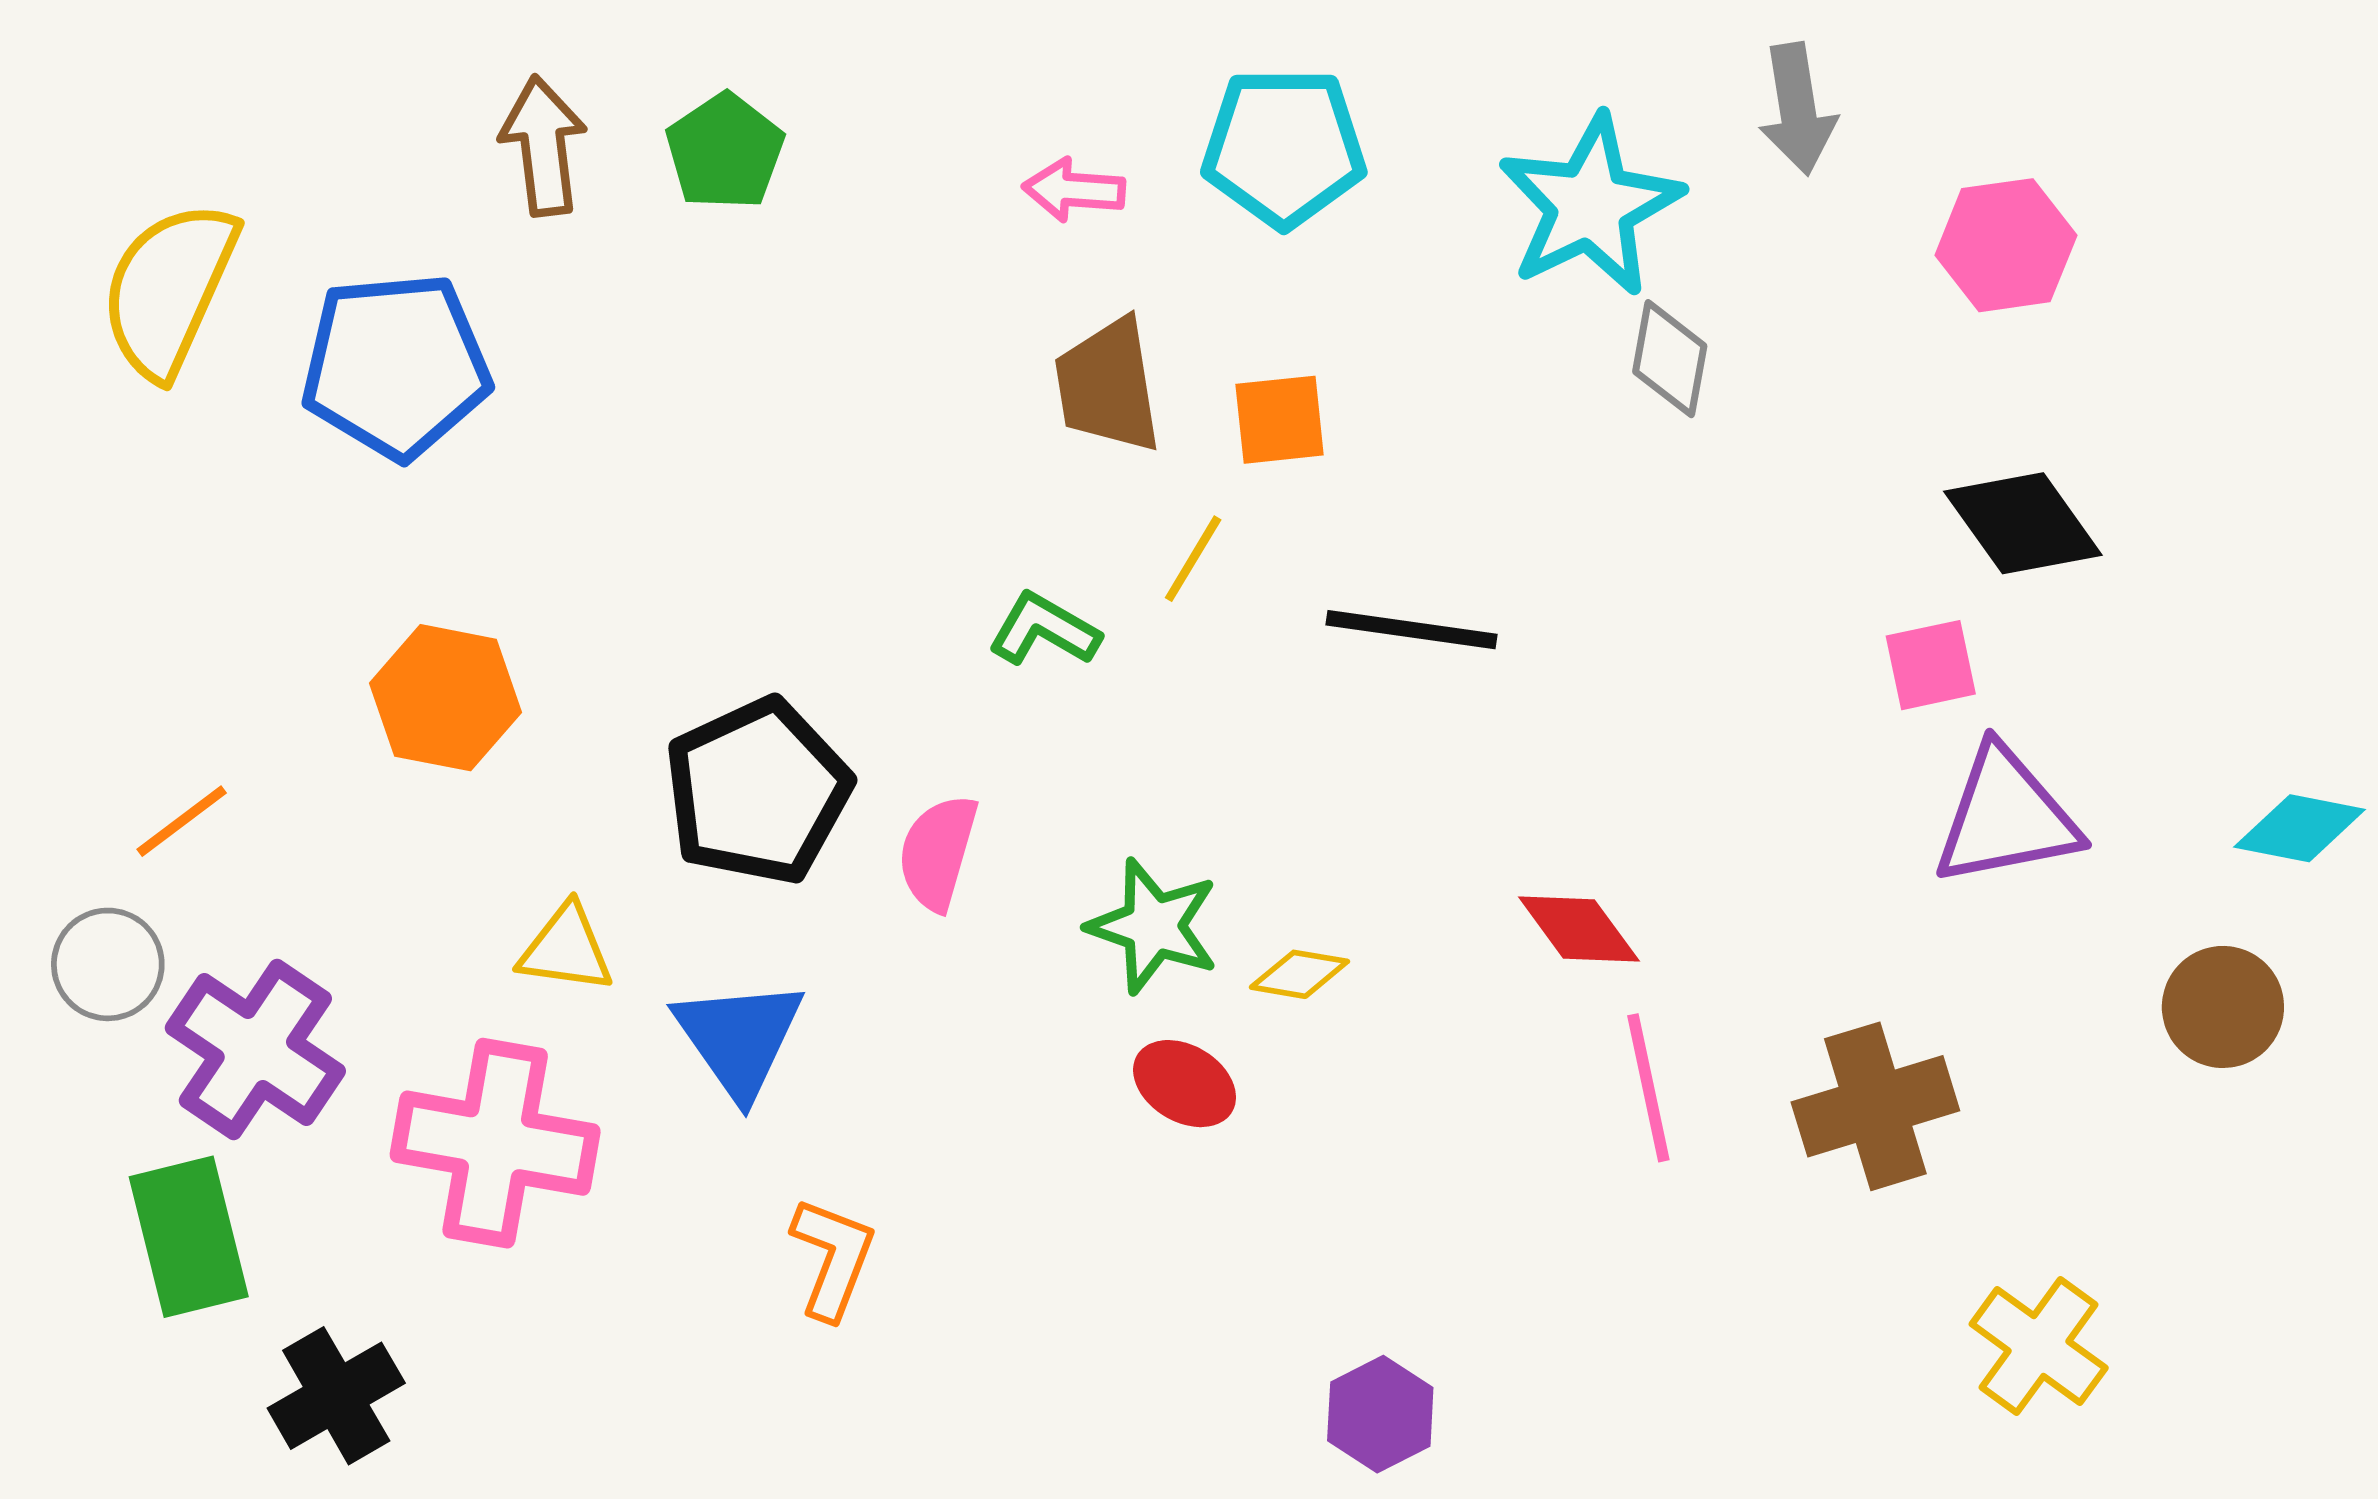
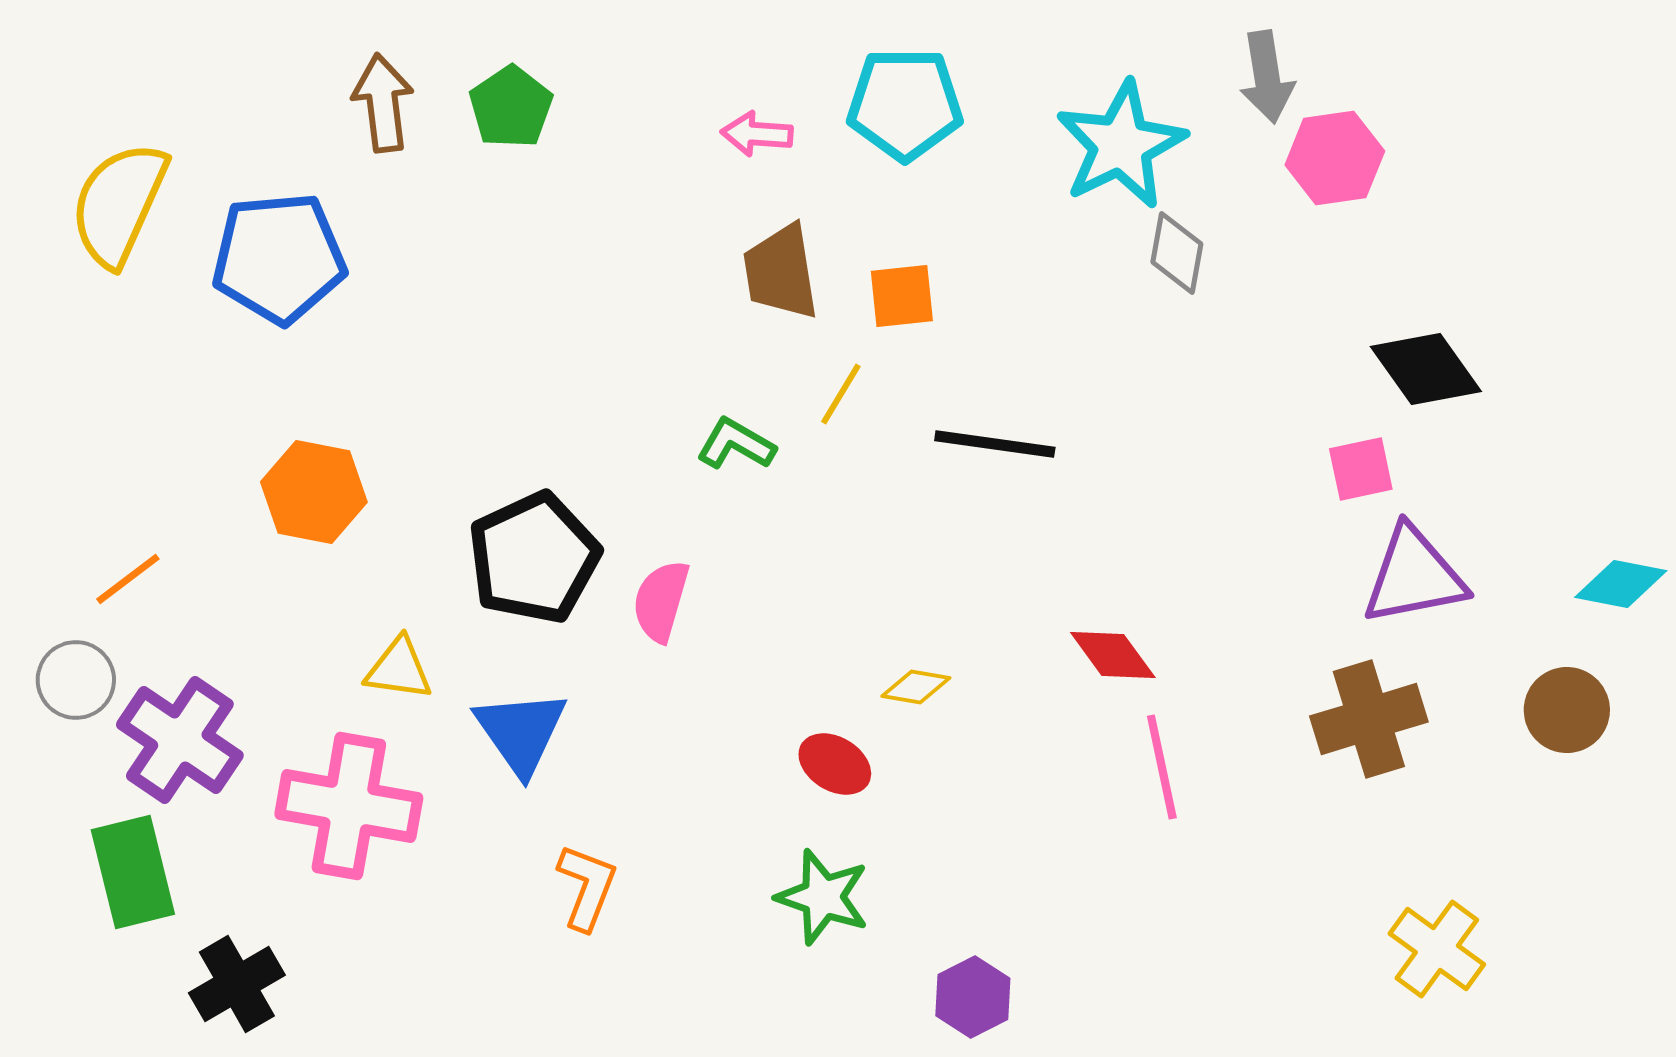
pink hexagon: (2006, 245) -> (1335, 158), moved
green star: (1153, 926) -> (823, 897), moved
brown cross: (1875, 1106) -> (1369, 719), moved

